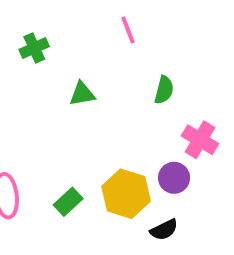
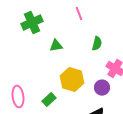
green cross: (34, 48) -> (32, 23), size x1.5
yellow hexagon: (126, 194) -> (72, 80), moved

